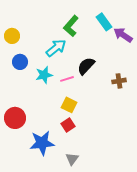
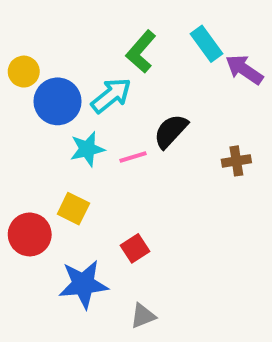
blue circle: (20, 62) -> (58, 101), moved, size x1.5
yellow square: (69, 105) -> (73, 209), moved
gray triangle: (72, 159) -> (143, 316), turned 32

